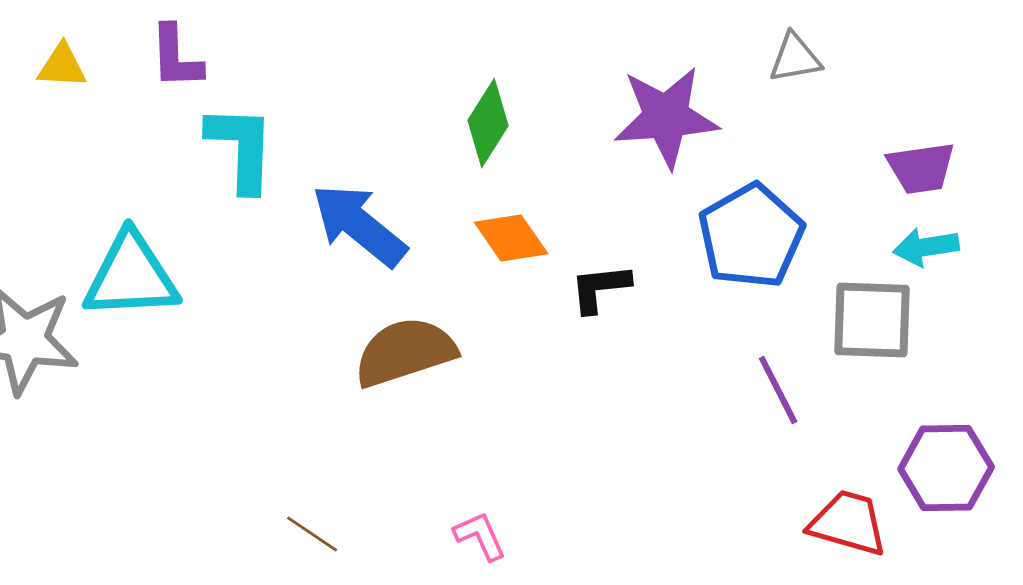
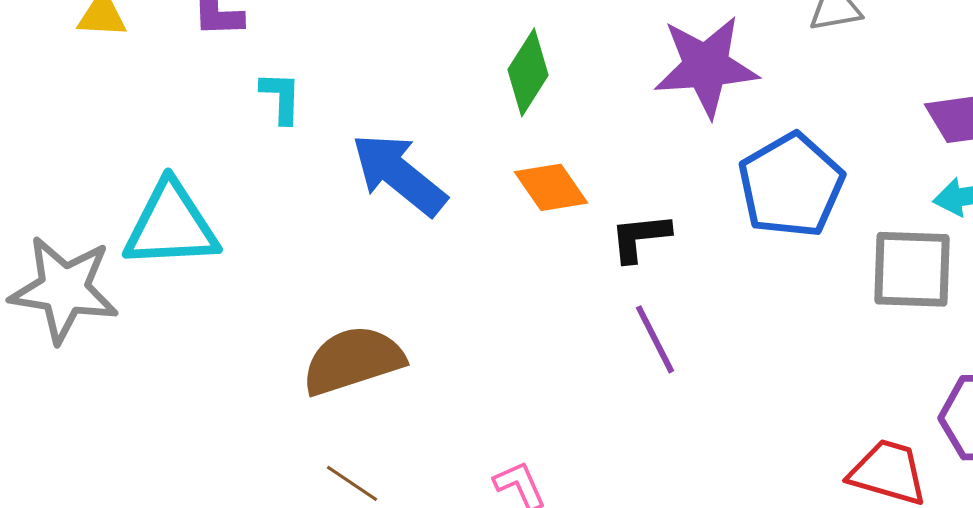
cyan L-shape: (241, 148) -> (281, 97), size x0.6
brown semicircle: (405, 352) -> (353, 360), moved
purple line: (778, 390) -> (655, 339), moved

